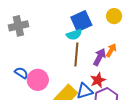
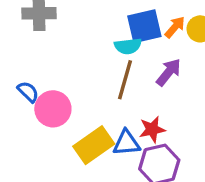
orange arrow: (111, 50) -> (175, 27), moved
purple arrow: (100, 57) -> (169, 72), moved

